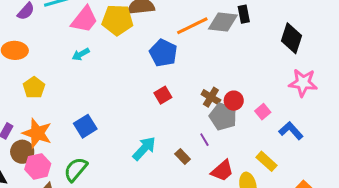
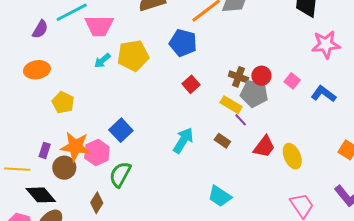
pink trapezoid: (84, 19) -> (99, 26), turned 64
yellow pentagon: (118, 20) -> (133, 56), moved
yellow rectangle: (267, 161) -> (231, 105), moved
pink hexagon: (38, 166) -> (97, 152), moved

